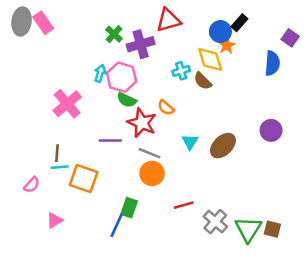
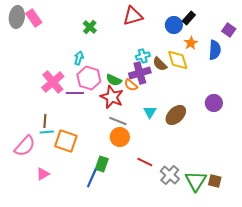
purple cross: (141, 44) -> (140, 73), moved
orange star: (227, 46) -> (191, 43), moved
yellow diamond: (210, 59) -> (178, 60), moved
pink hexagon: (122, 77) -> (89, 78), moved
green semicircle: (127, 100) -> (114, 80), moved
purple line: (110, 140) -> (75, 93), moved
pink semicircle: (32, 185) -> (25, 146), size x1.6
red line: (184, 205) -> (145, 162), turned 42

